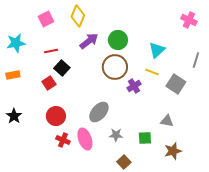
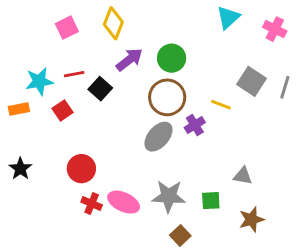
cyan star: (16, 43) -> (39, 81), moved
cyan triangle: (157, 50) -> (228, 17), moved
black square: (62, 68) -> (100, 89), moved
red square: (49, 83) -> (63, 110), moved
gray square: (176, 84) -> (251, 81), moved
gray ellipse: (99, 112) -> (158, 137), moved
gray star: (116, 135) -> (169, 196), size x1.6
pink ellipse: (85, 139) -> (124, 202), turned -45

